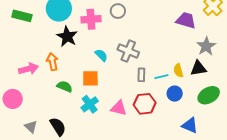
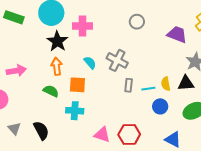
gray circle: (118, 11) -> (137, 22), moved
orange arrow: (52, 62) -> (57, 66), moved
cyan cross: (90, 104) -> (75, 111), turned 36
red hexagon: (145, 104) -> (129, 134), moved
pink triangle: (119, 108) -> (102, 135), moved

